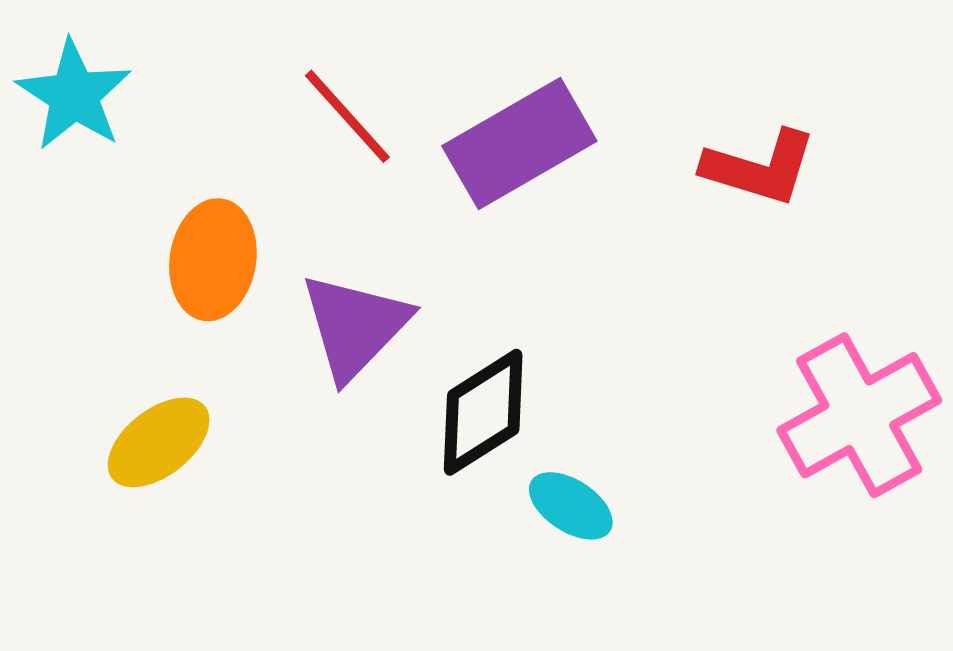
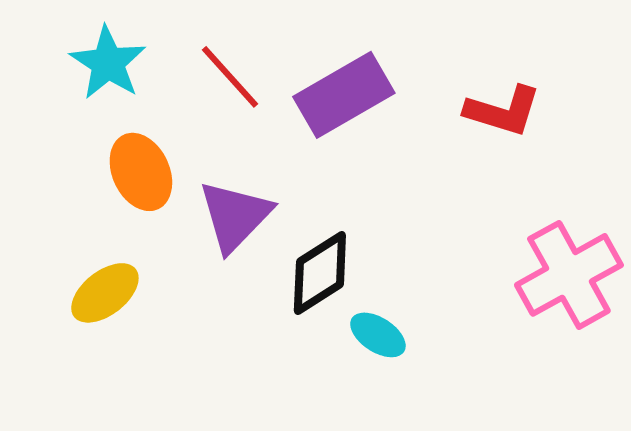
cyan star: (74, 95) -> (108, 63), moved
orange ellipse: (213, 260) -> (141, 172), turned -34

